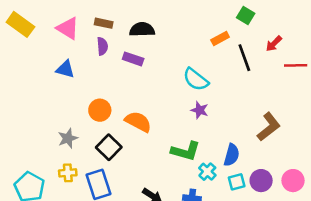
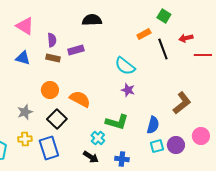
brown rectangle: (104, 23) -> (53, 58), moved
black semicircle: (142, 30) -> (92, 20), moved
red arrow: (274, 44) -> (186, 38), turned 32
purple rectangle: (133, 59) -> (76, 50), turned -35
cyan cross: (207, 172) -> (98, 138), moved
pink circle: (293, 181) -> (201, 136), moved

